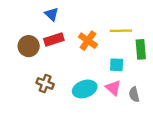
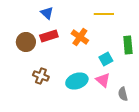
yellow line: (121, 31) -> (104, 14), moved
cyan square: (117, 65) -> (106, 59), turned -32
gray semicircle: (134, 94) -> (123, 94), moved

